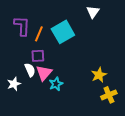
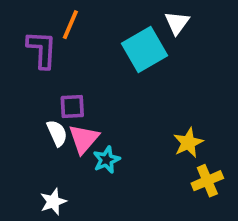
cyan square: (63, 32) -> (145, 49), moved
orange line: (39, 34) -> (70, 25), moved
white star: (14, 84) -> (53, 202), moved

